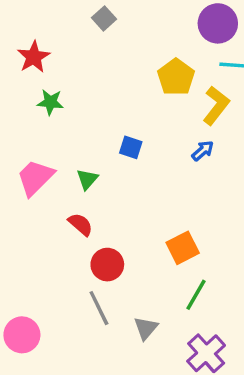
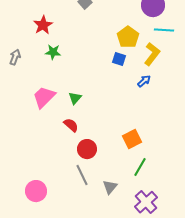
blue square: (131, 147) -> (119, 59), moved

